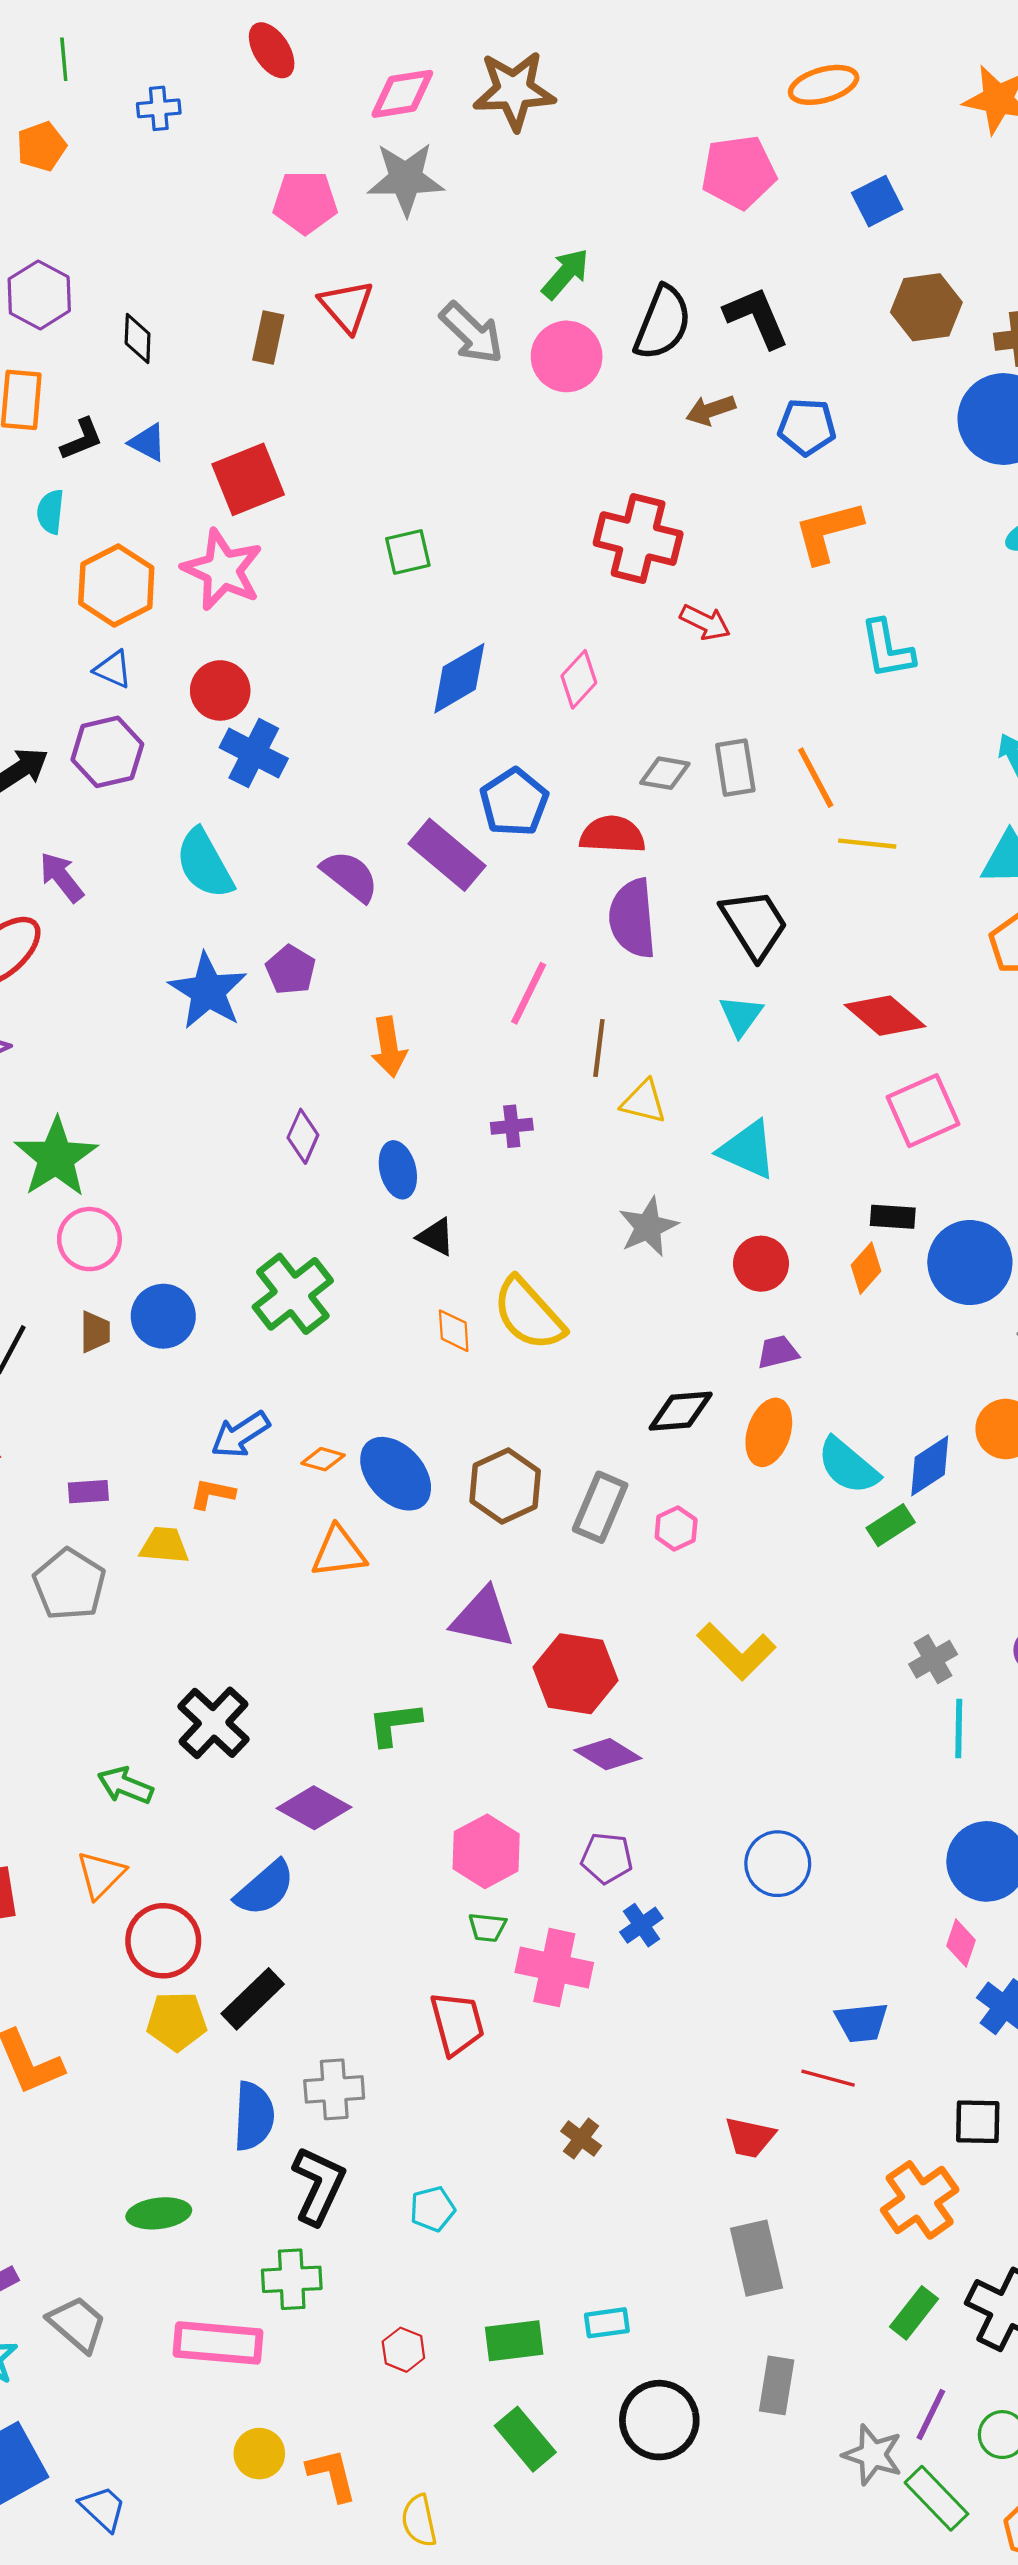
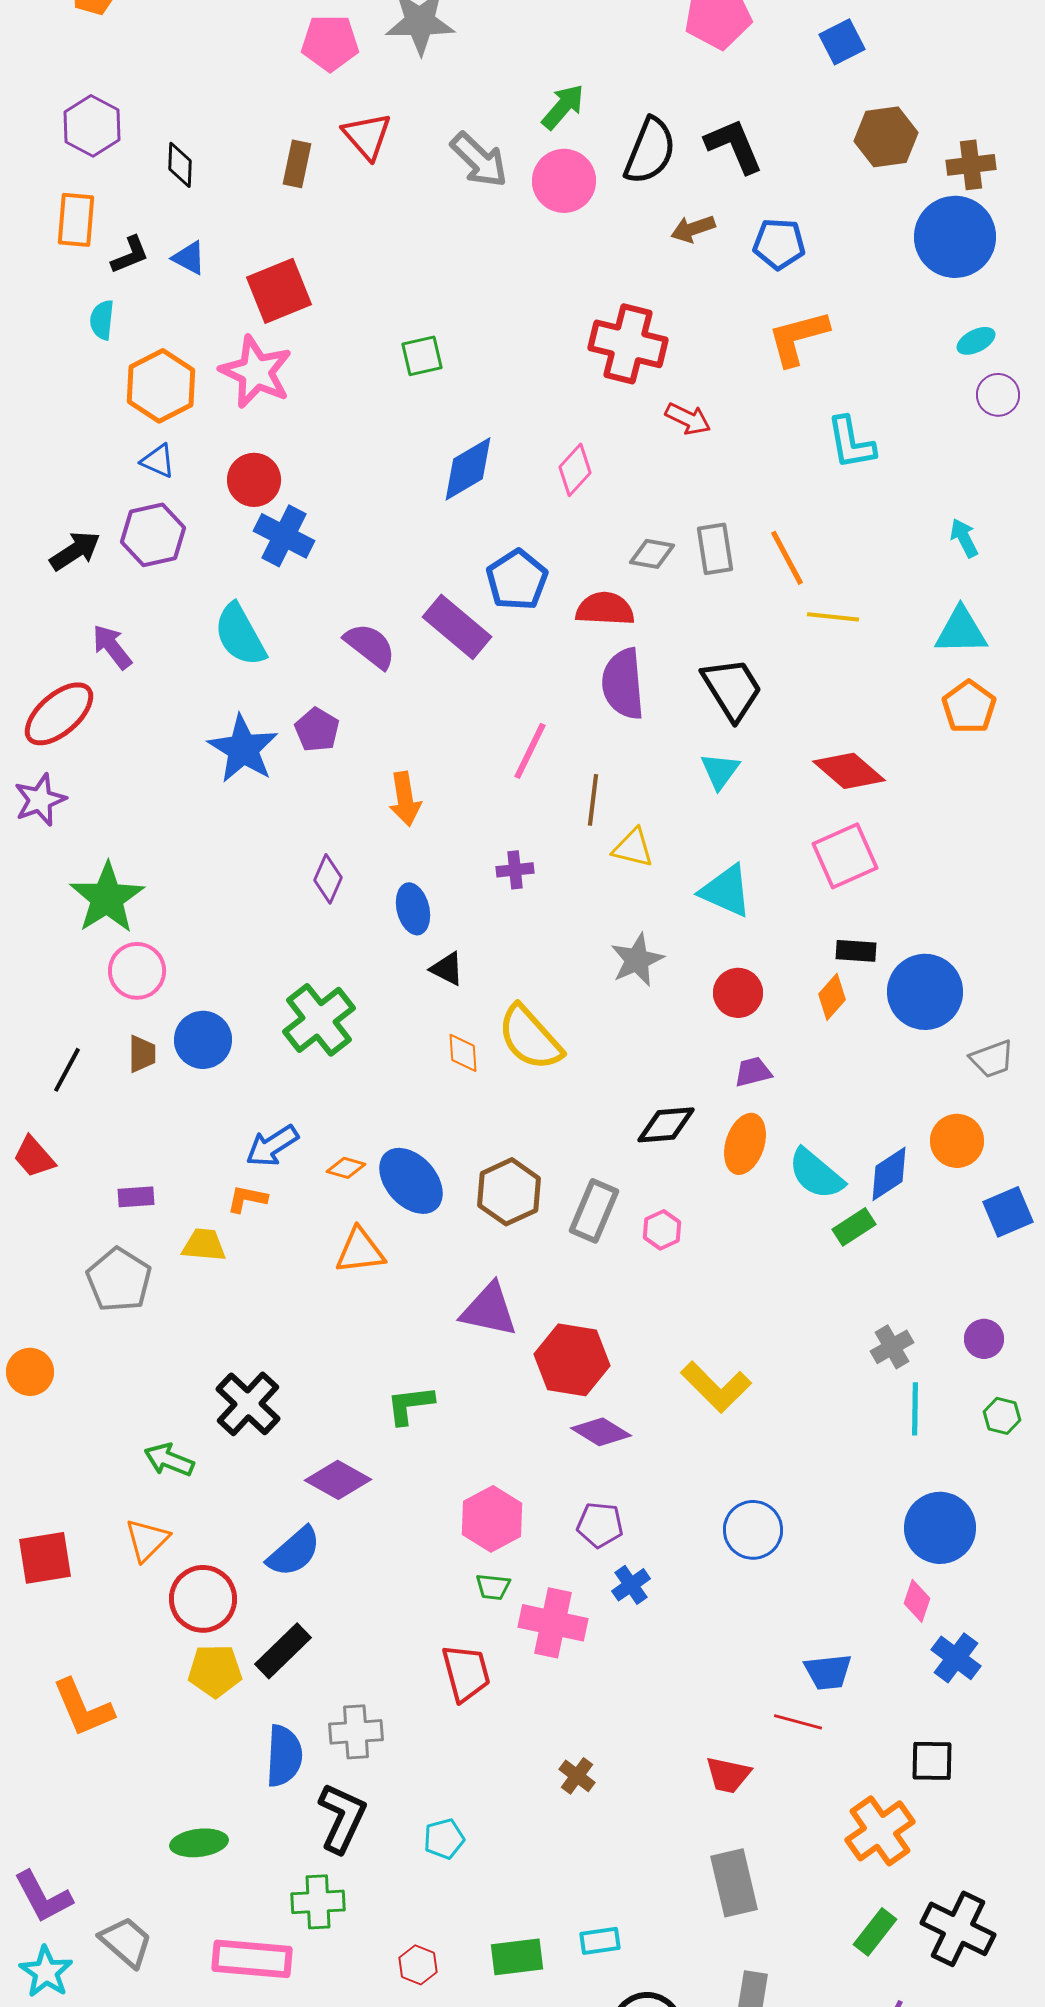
pink square: (923, 1111) -> (845, 856), moved
yellow L-shape: (736, 1651) -> (716, 1387), moved

